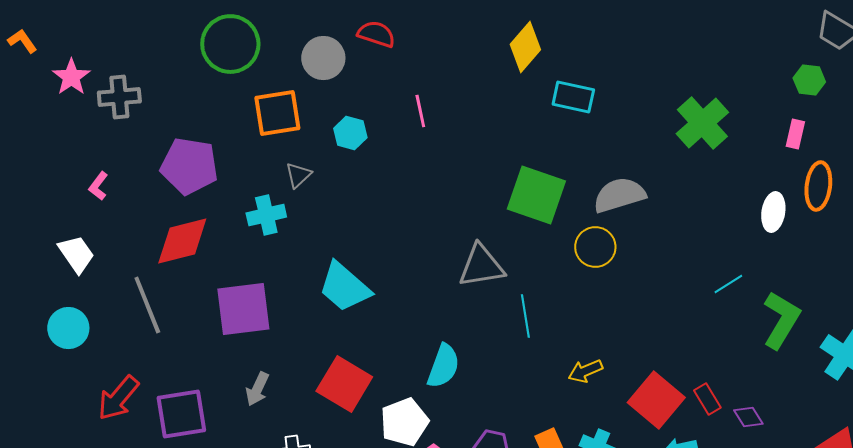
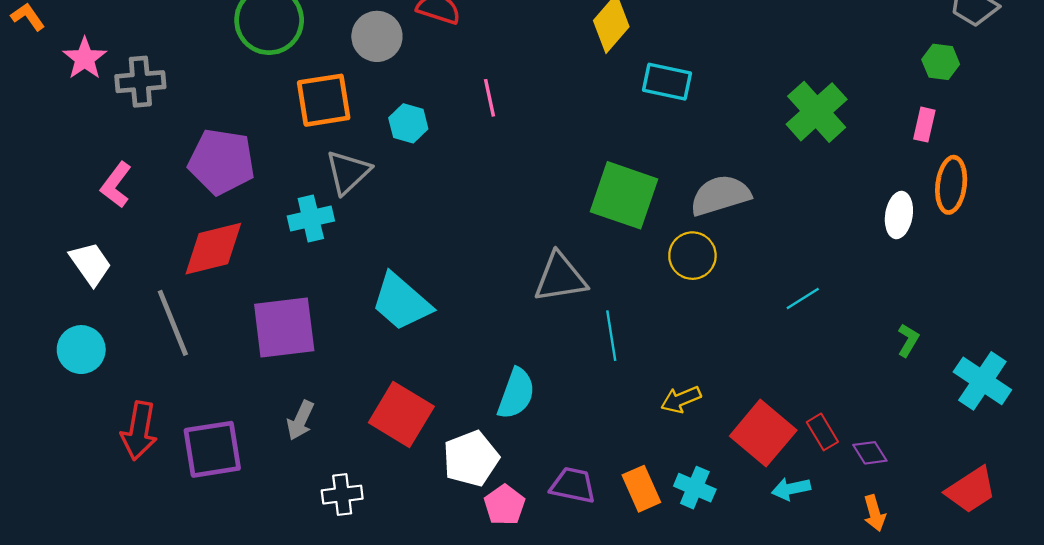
gray triangle: (298, 175) -> (348, 172), size x1.5
pink L-shape: (98, 186) -> (116, 185), size x1.4
cyan line: (728, 284) -> (803, 299), moved
green L-shape: (781, 320) -> (908, 340), size x0.5
red arrow: (118, 398) -> (139, 431), turned -30

